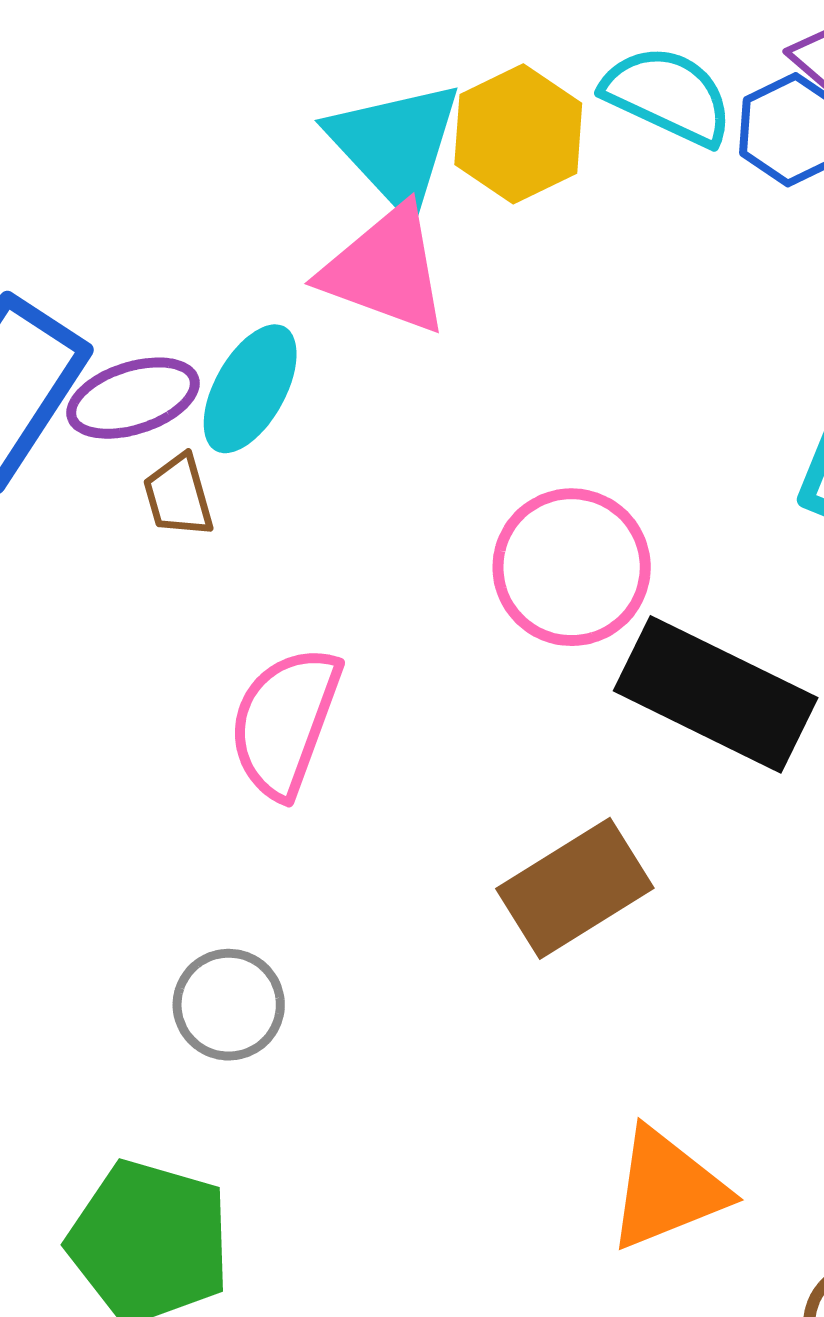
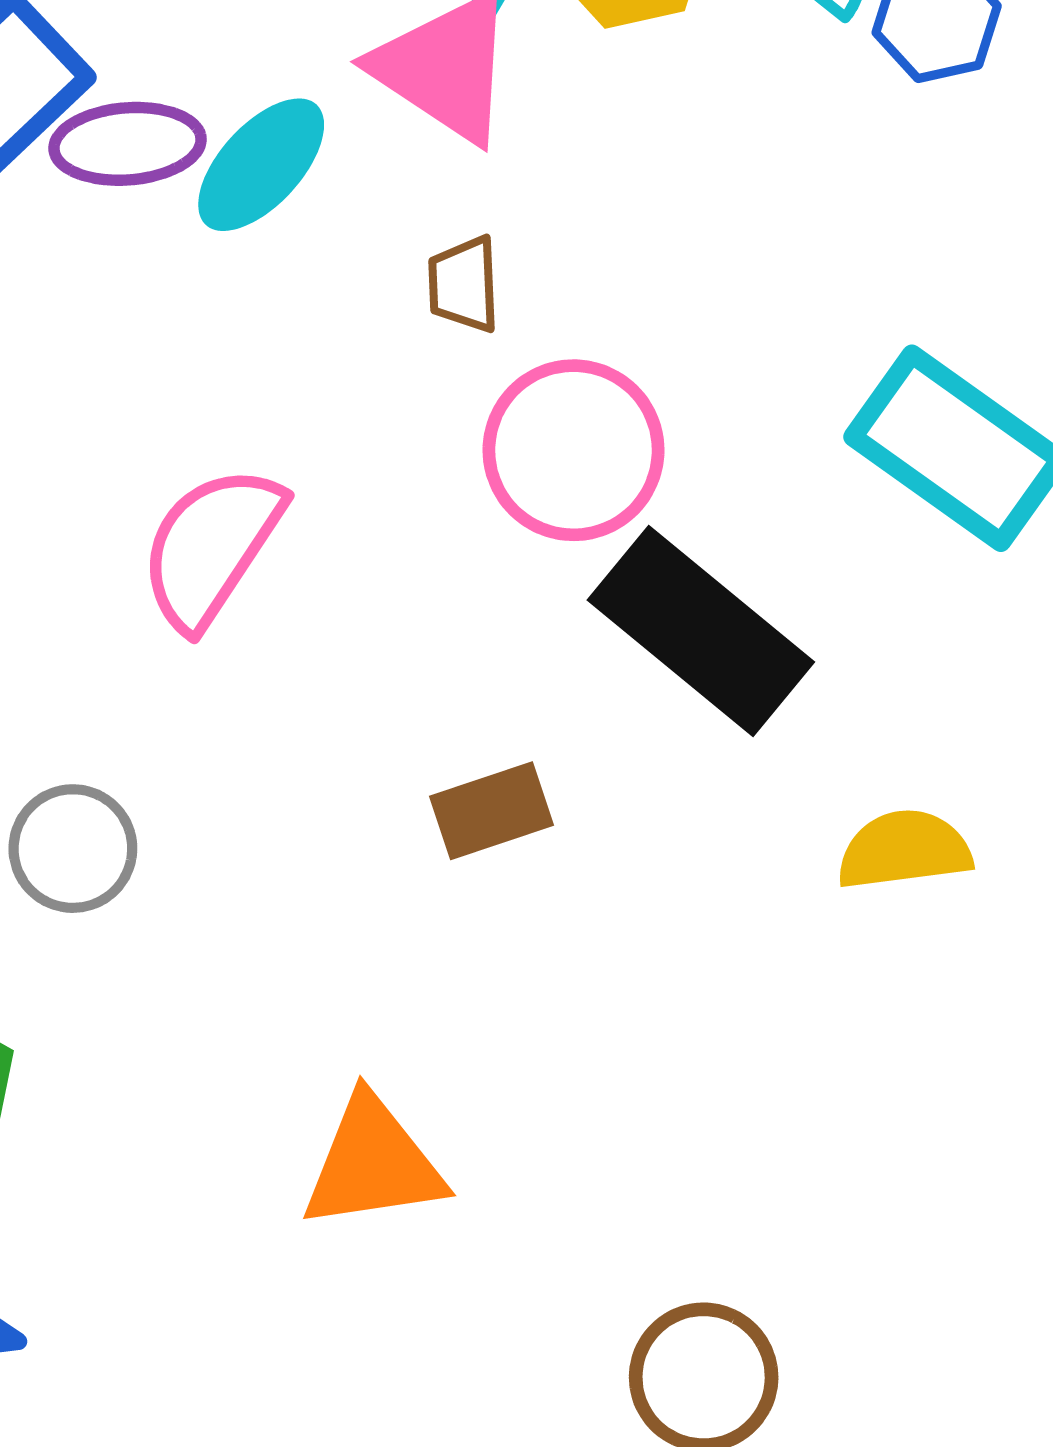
brown trapezoid: (178, 496) -> (464, 284), moved
brown rectangle: (575, 888) -> (491, 811), size x0.7
orange triangle: (667, 1189) -> (373, 1163), moved

